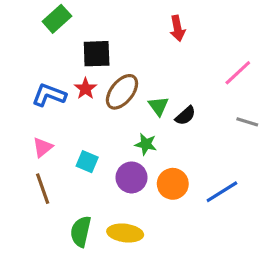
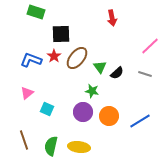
green rectangle: (57, 19) -> (36, 12), turned 60
gray line: (247, 122) -> (145, 74), moved
cyan square: (87, 162) -> (47, 109), moved
brown line: (43, 189) -> (24, 140), moved

